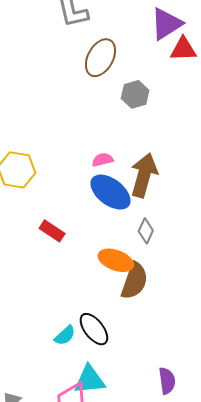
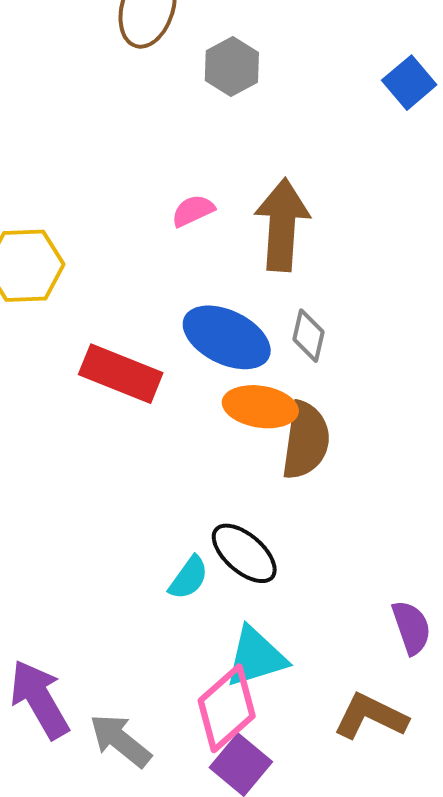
blue ellipse: (110, 192) -> (227, 337), moved
red rectangle: (52, 231) -> (121, 374), size x1.5

